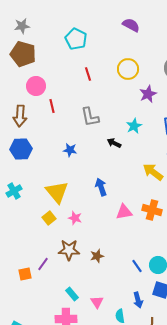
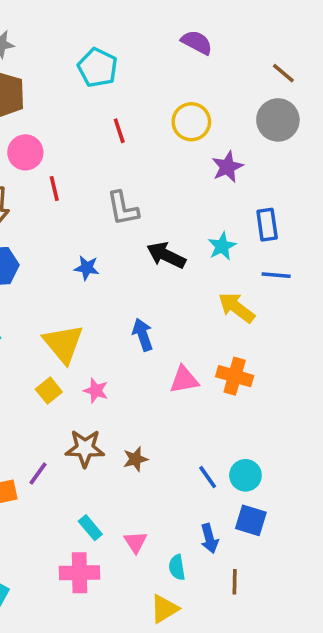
cyan star: (134, 126) -> (222, 246), moved
black arrow: (114, 143) -> (166, 255), size x1.5

